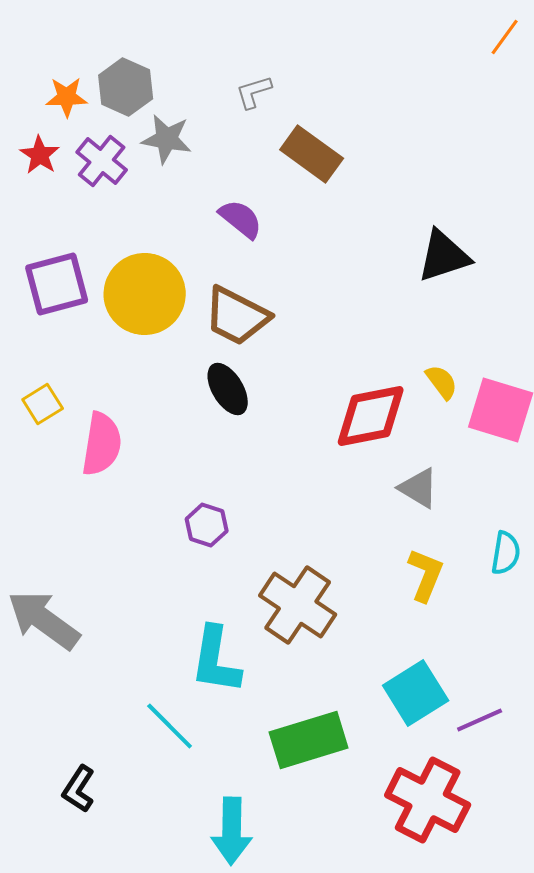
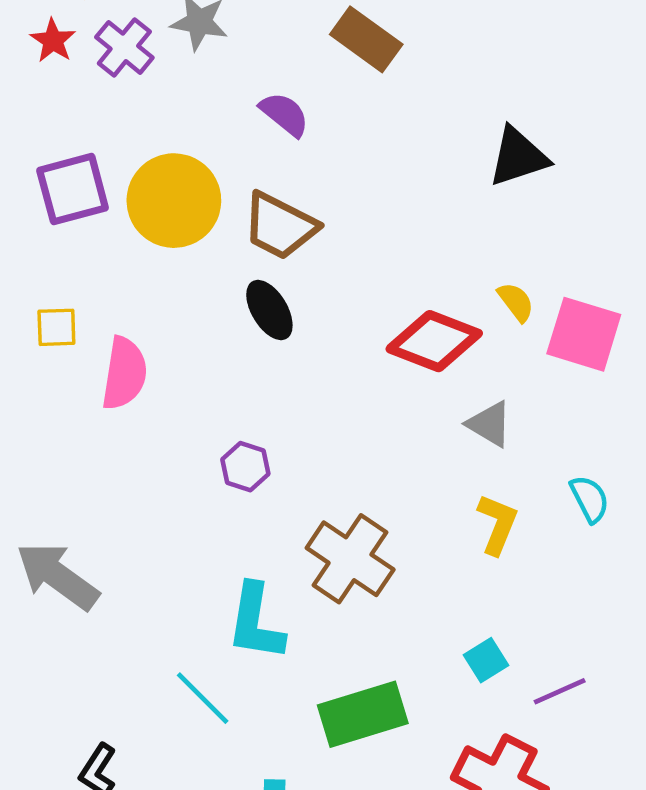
yellow square: (43, 404) -> (56, 327), turned 30
red diamond: (371, 416) -> (434, 341), turned 32
cyan semicircle: (506, 553) -> (590, 499), turned -36
cyan square: (416, 693) -> (486, 660), size x0.6

